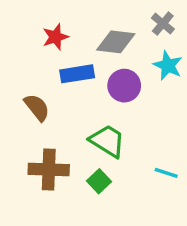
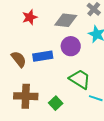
blue rectangle: (77, 74) -> (43, 56), moved
green trapezoid: (107, 141) -> (80, 79), moved

